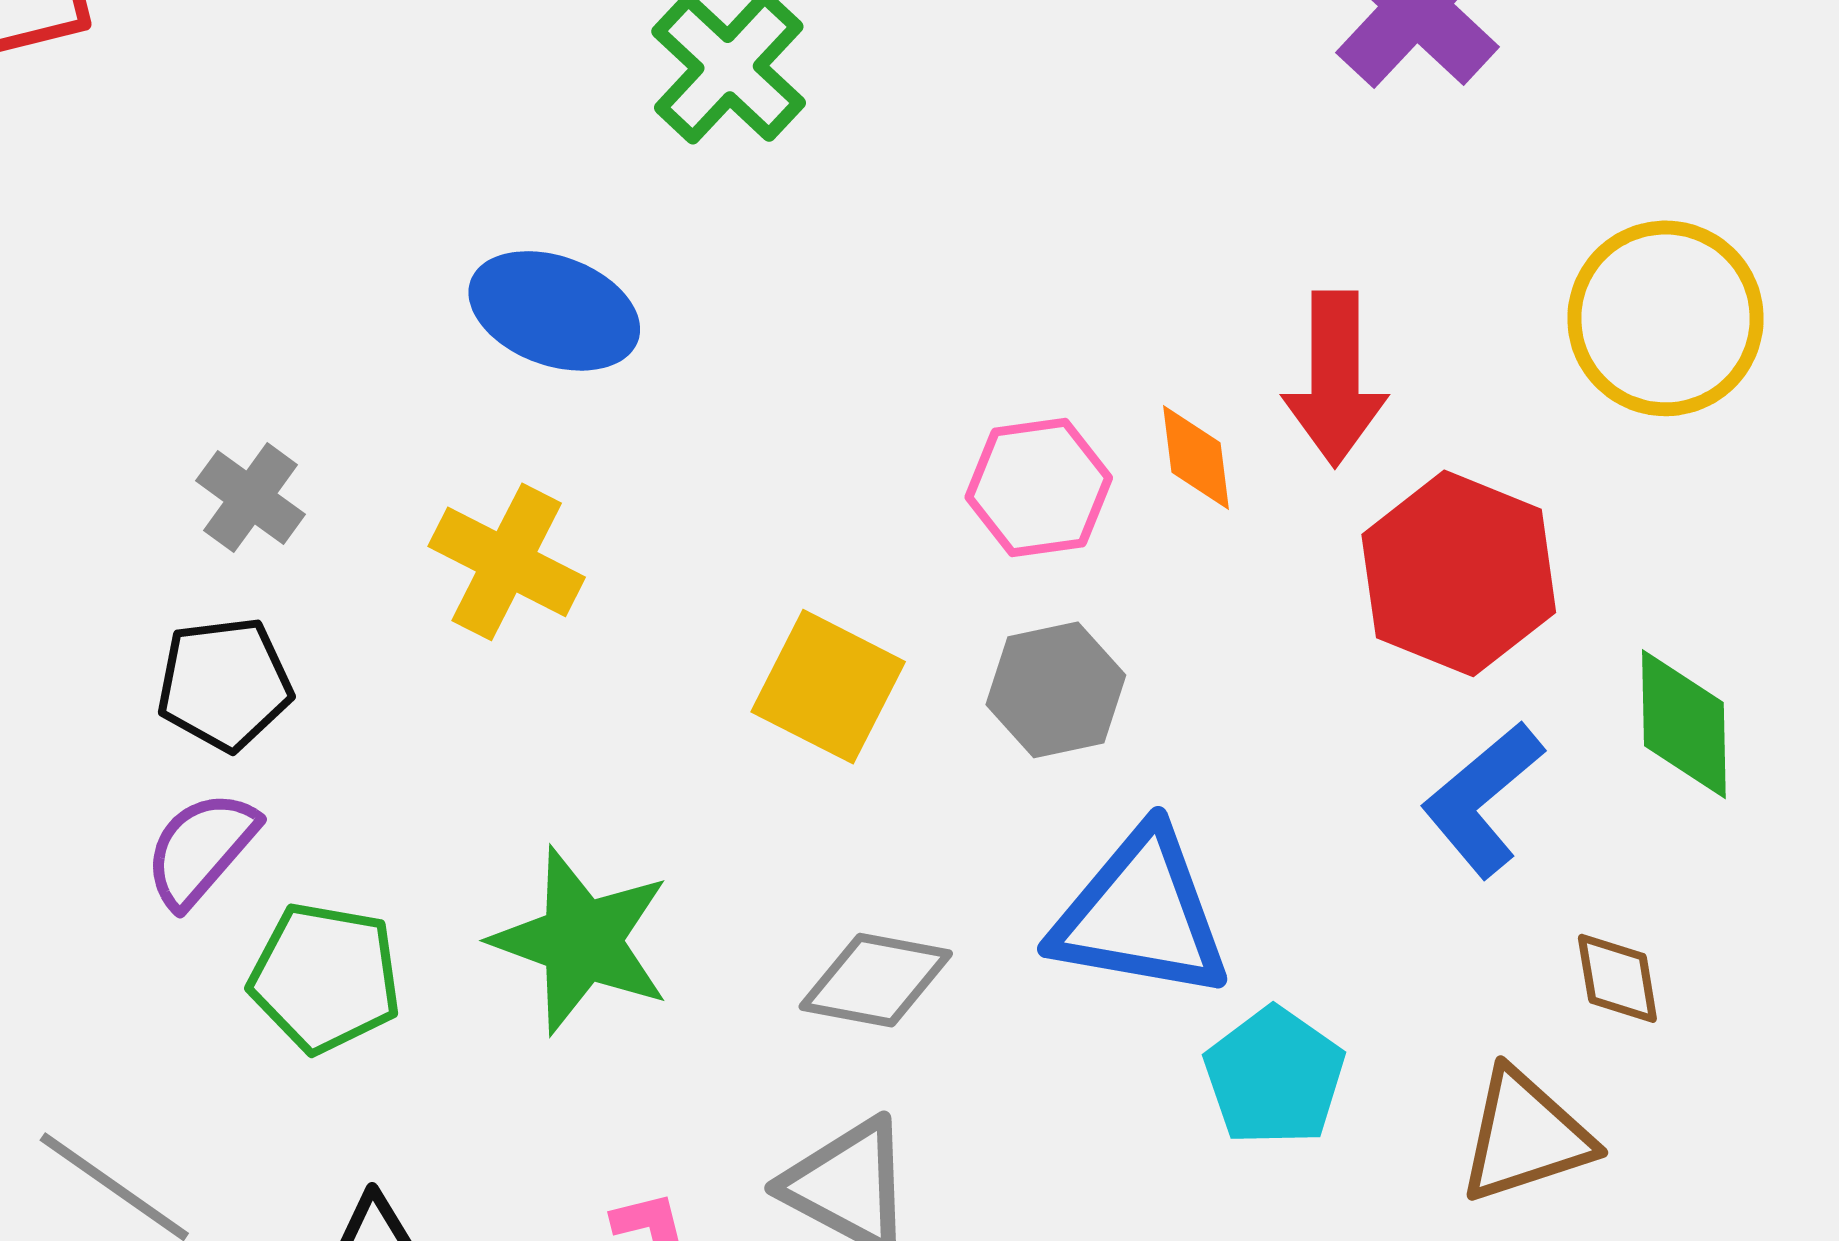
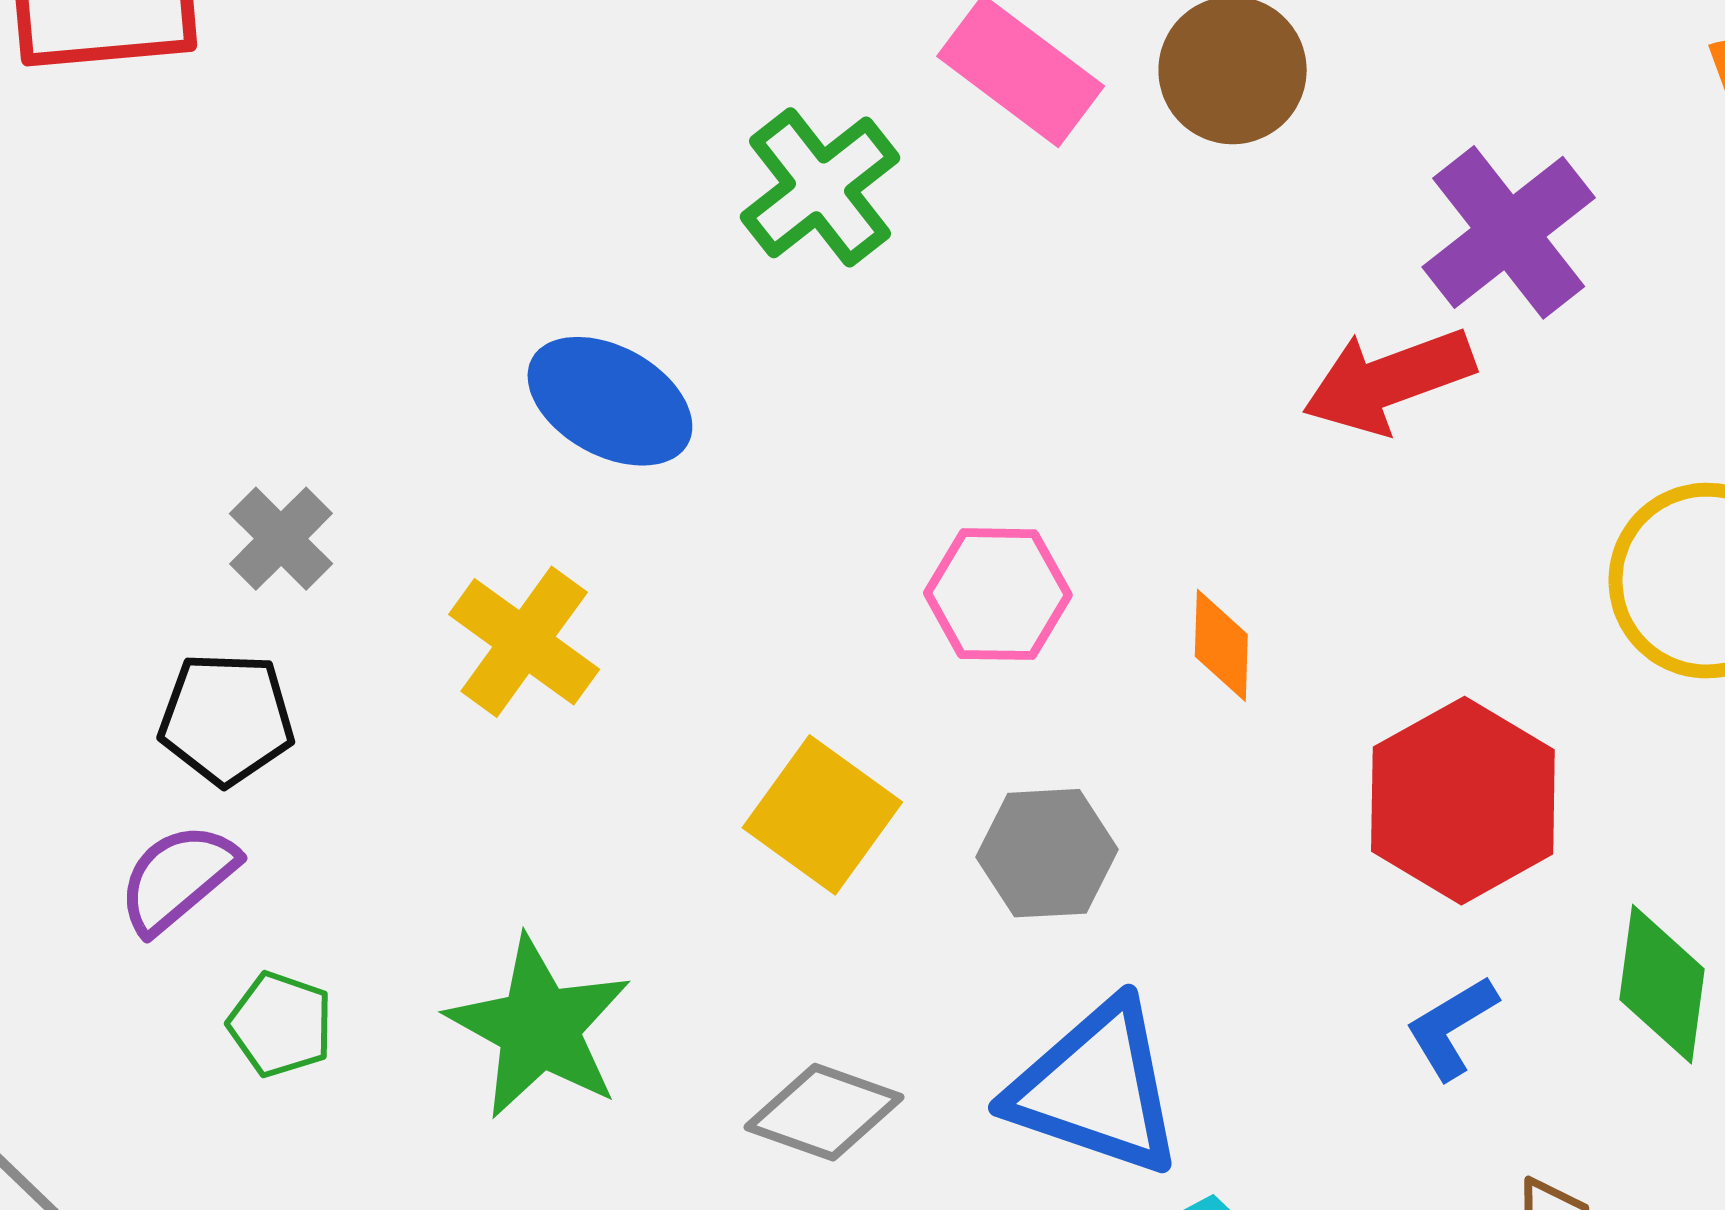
red arrow: (1335, 379) -> (1389, 381), moved, turned 61
pink hexagon: (1039, 488) -> (998, 594), moved
blue L-shape: (1483, 799) -> (1452, 1027), size x0.7
green pentagon: (325, 978) -> (281, 1024), size x0.7

